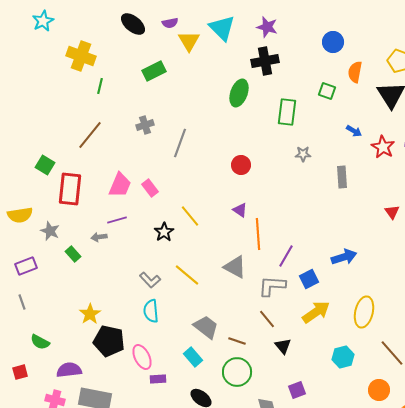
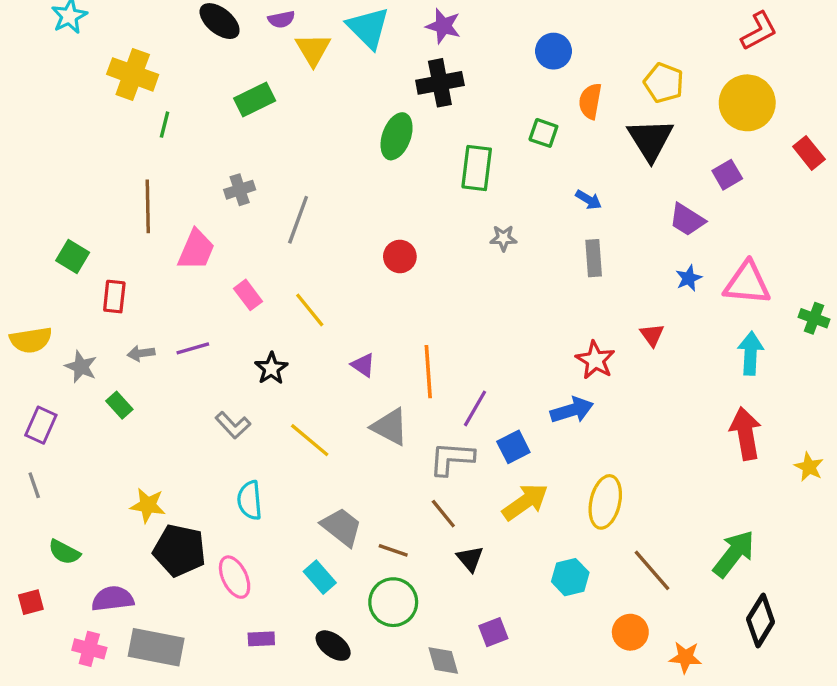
brown line: (90, 135) -> (148, 206), turned -40
red star: (383, 147) -> (595, 360), moved
gray rectangle: (342, 177) -> (594, 258), moved
pink trapezoid: (120, 185) -> (196, 250), moved
red rectangle: (70, 189) -> (114, 297), size x0.6
purple triangle: (240, 210) -> (363, 365), moved
yellow line: (190, 216) -> (310, 310), moved
gray arrow: (99, 237) -> (141, 353), moved
purple rectangle: (26, 266) -> (41, 425), turned -45
gray L-shape: (150, 280) -> (233, 425), moved
yellow star: (90, 314) -> (148, 505), turned -30
purple rectangle: (158, 379) -> (261, 639), moved

